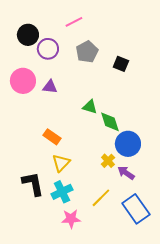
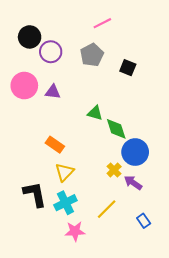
pink line: (74, 22) -> (102, 23), moved
blue rectangle: (136, 209) -> (144, 221), size x0.5

